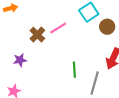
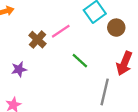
green line: (74, 70) -> (80, 61), moved, turned -42

